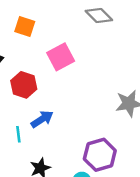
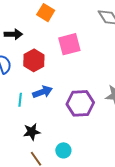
purple hexagon: (100, 155) -> (80, 103), moved

